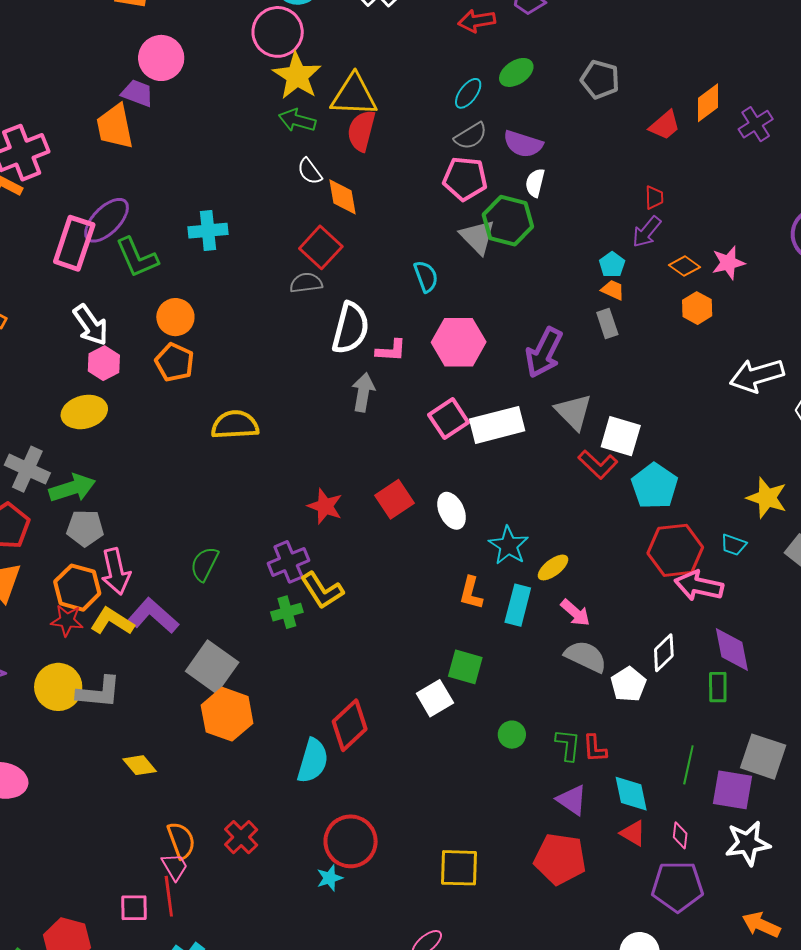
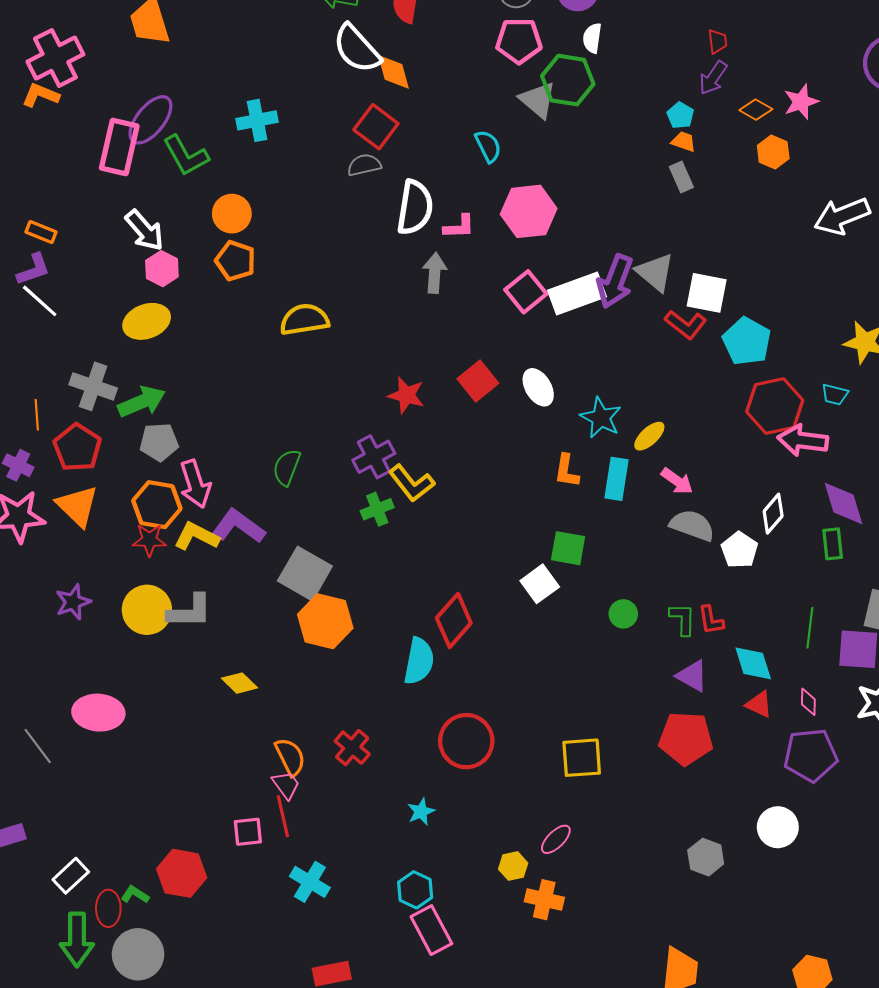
white semicircle: (310, 171) -> (357, 49), size x1.8
purple arrow: (544, 352) -> (615, 281), moved
cyan star: (330, 878) -> (421, 812), moved

